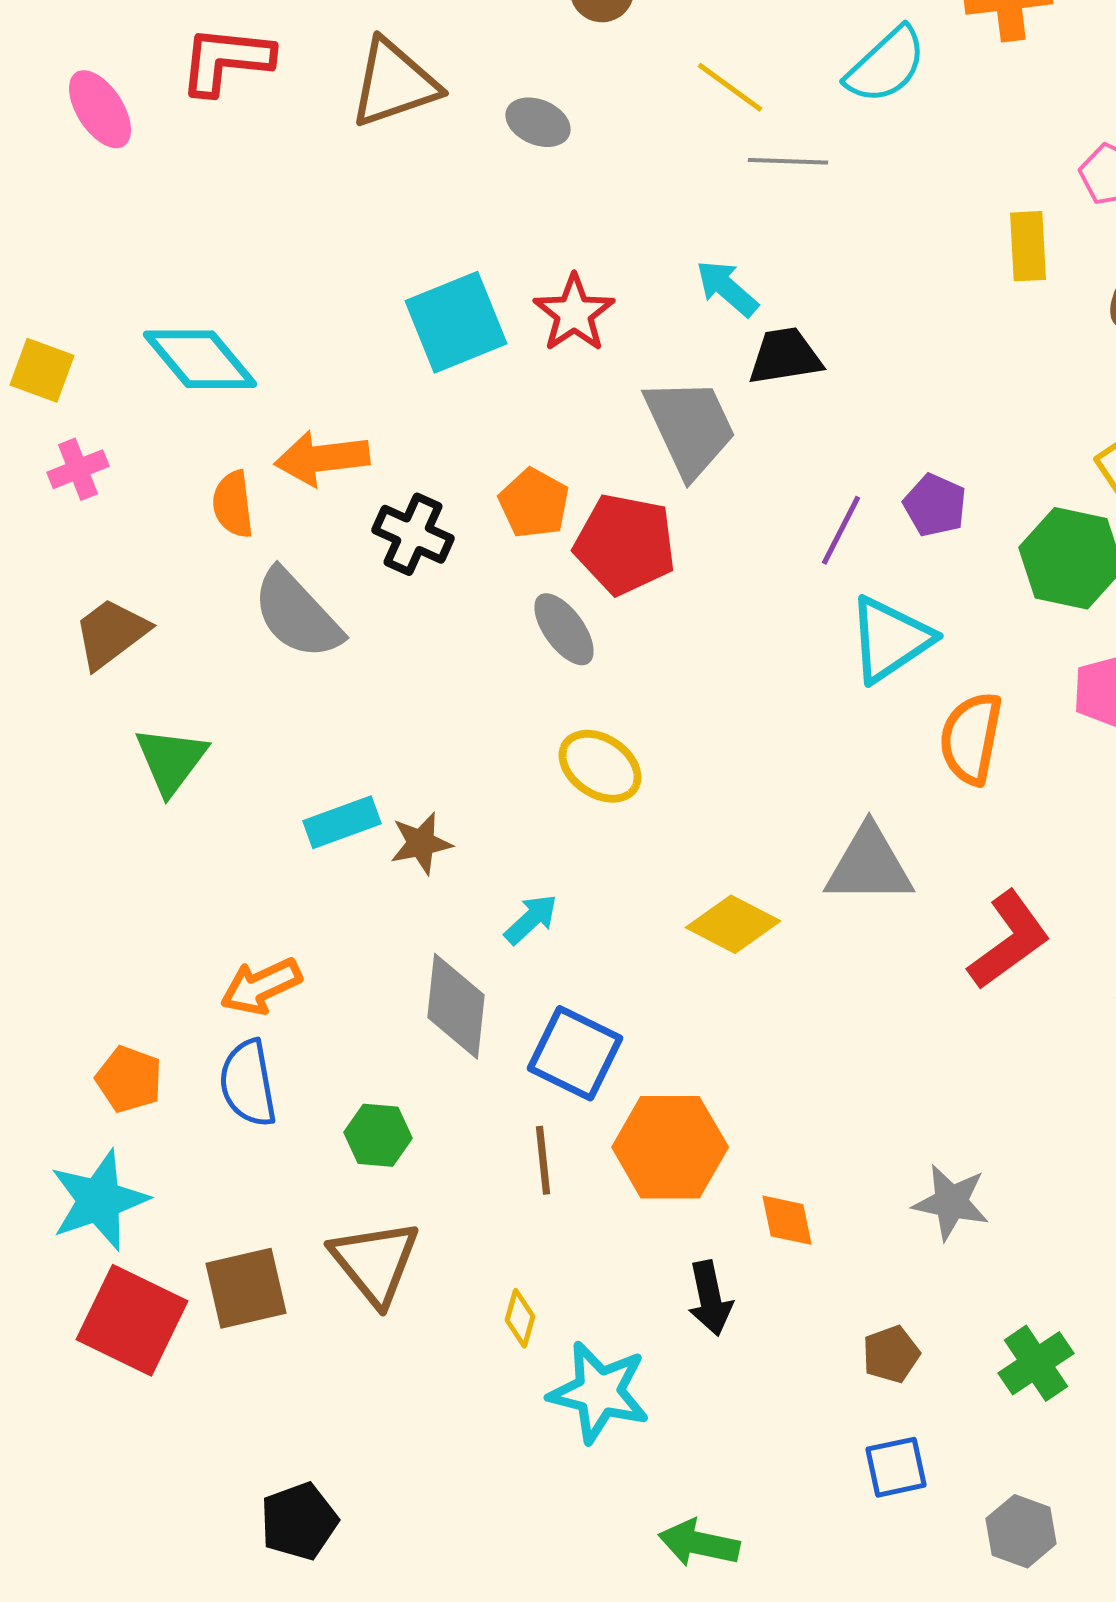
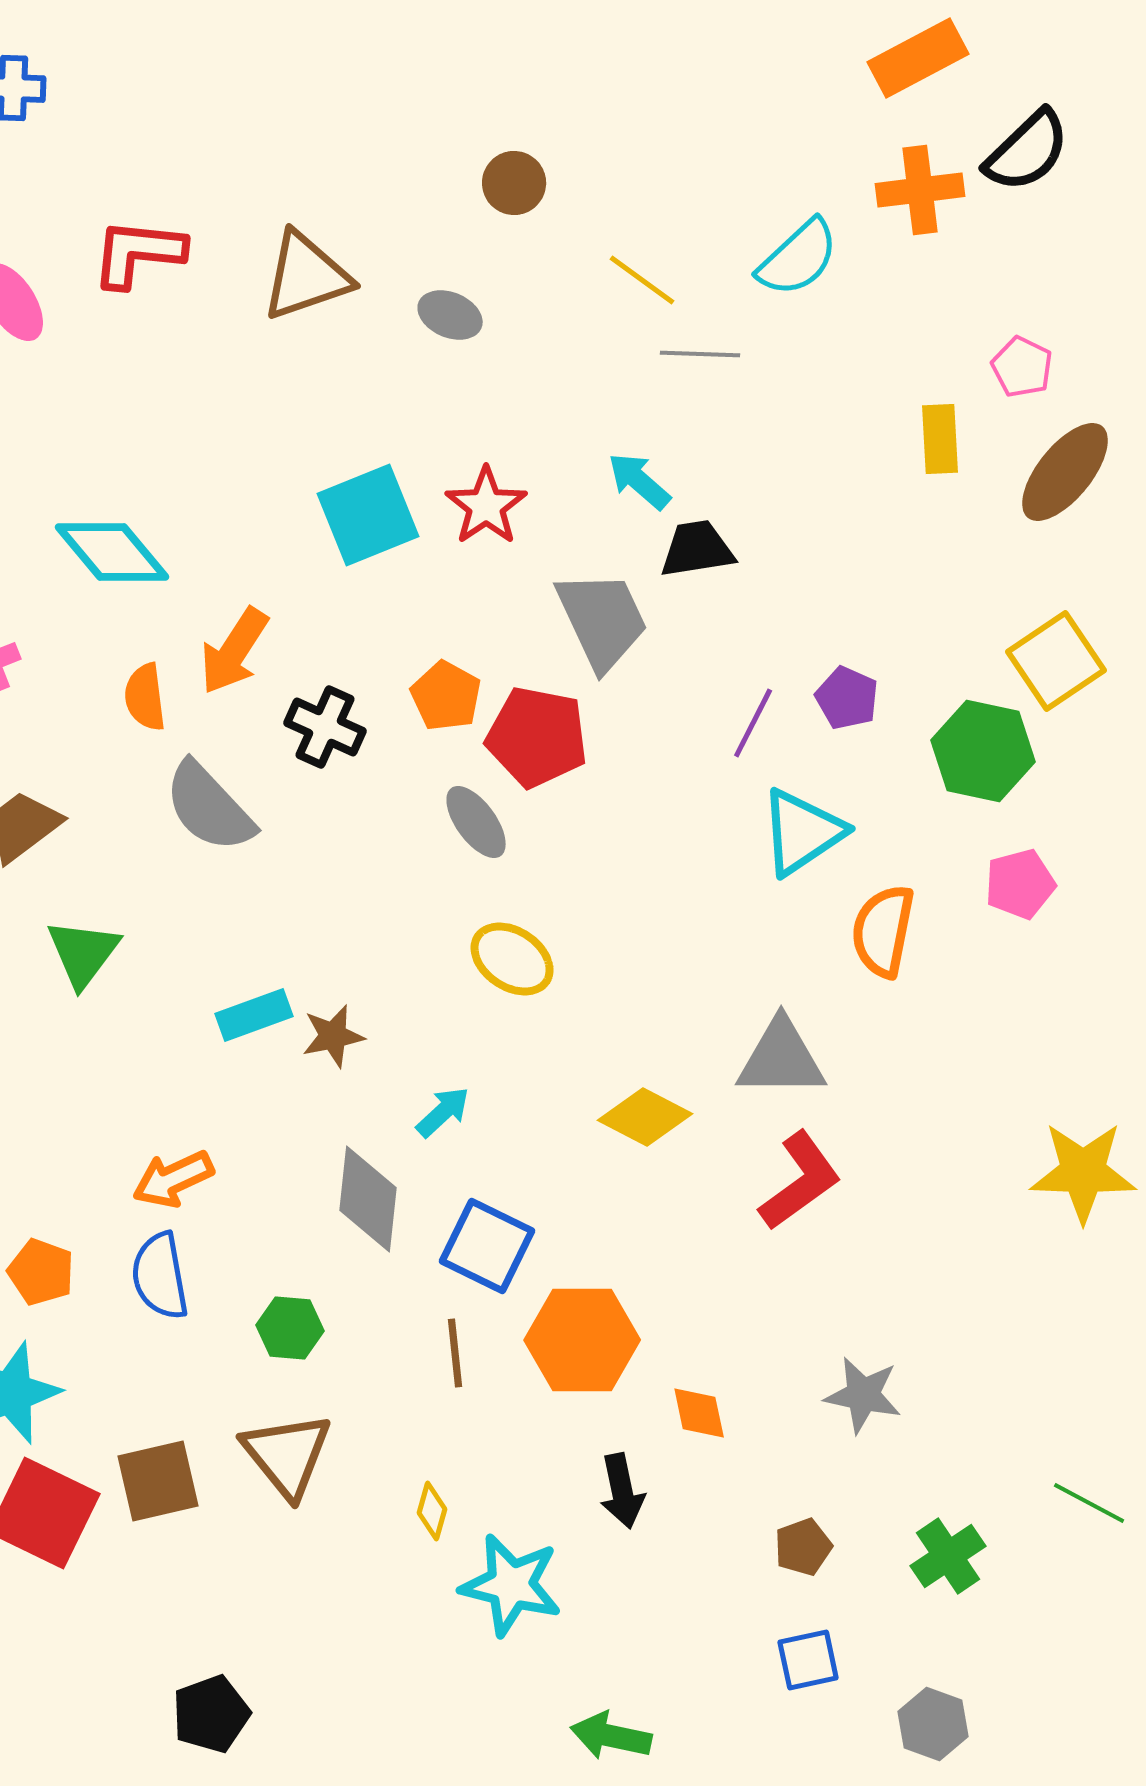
orange arrow: (322, 458) -> (234, 651), turned -50
red L-shape: (1009, 940) -> (800, 1181), moved

